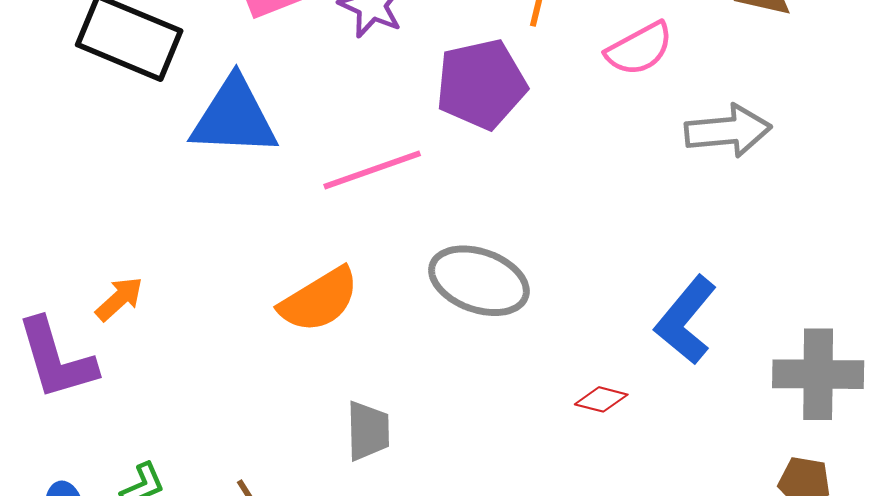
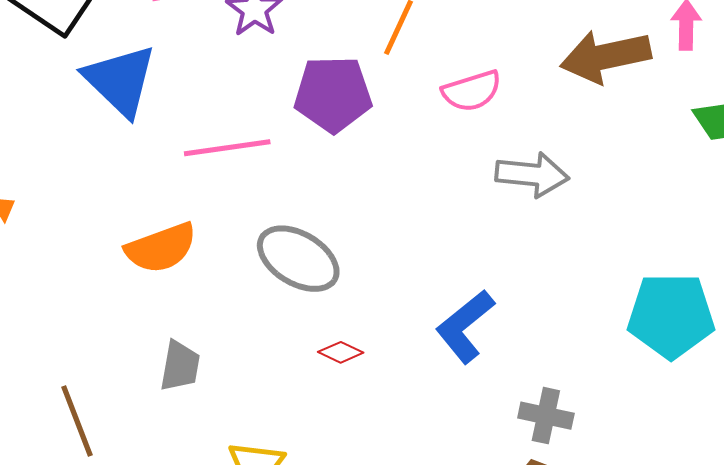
blue triangle: (234, 117) -> (120, 80), turned 30
gray cross: (818, 374) -> (546, 416), moved, size x0.7
red diamond: (601, 399) -> (341, 352), moved

